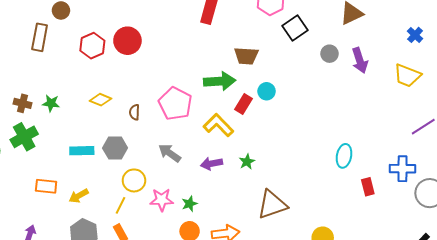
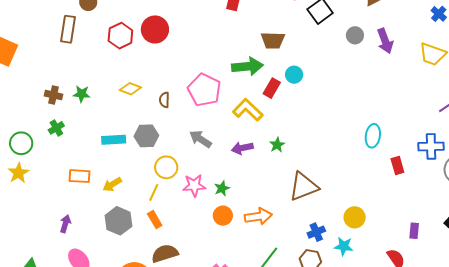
green cross: (24, 137) -> (56, 128), size x0.6

